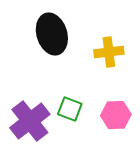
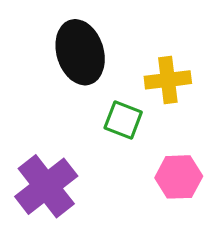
green square: (70, 109) -> (123, 120), moved

